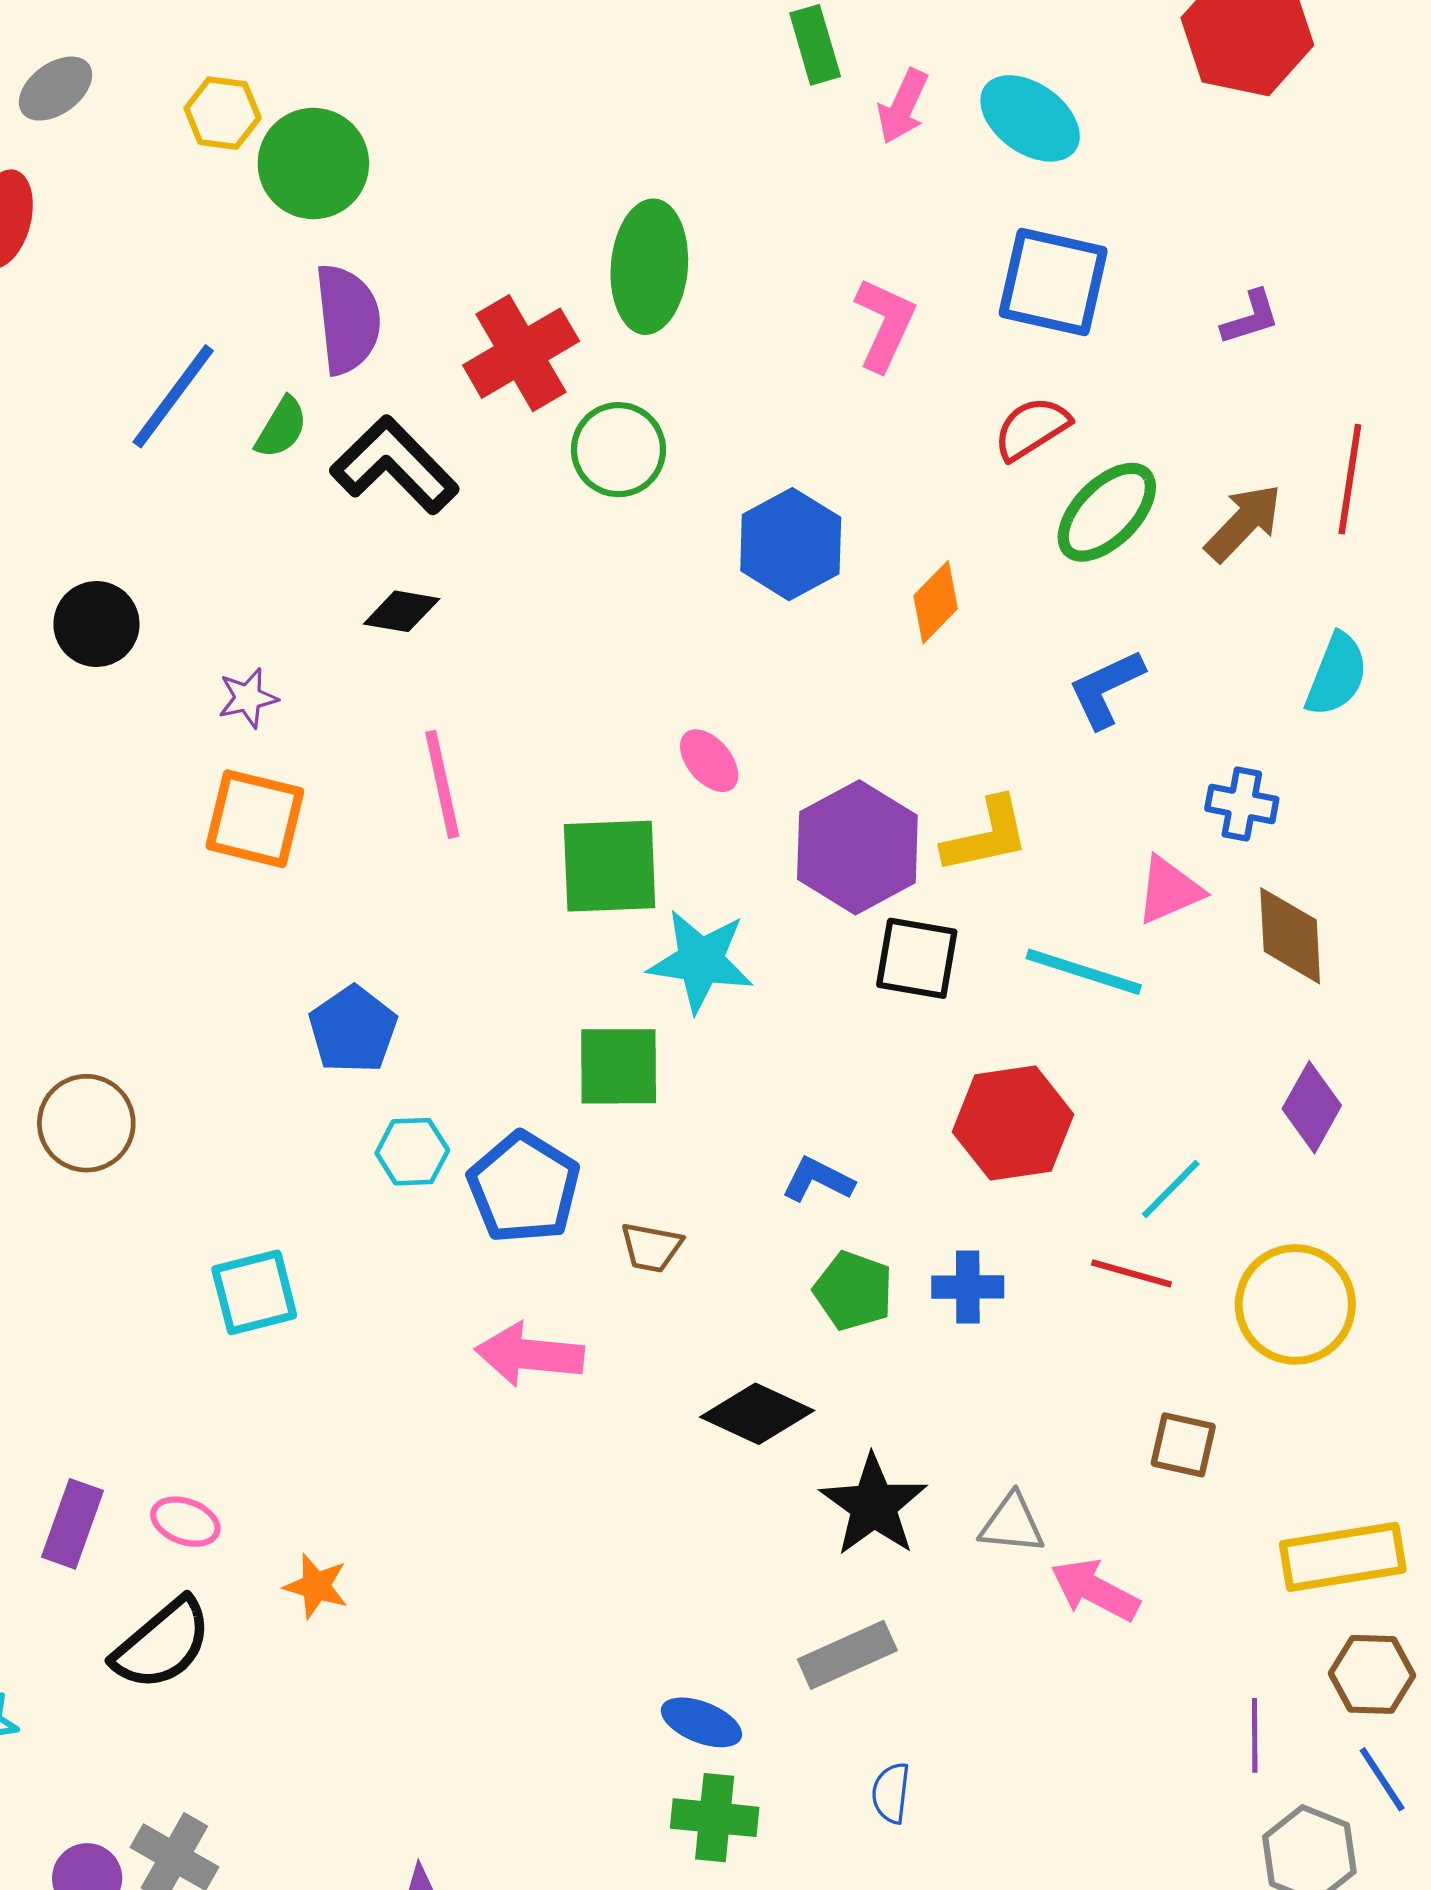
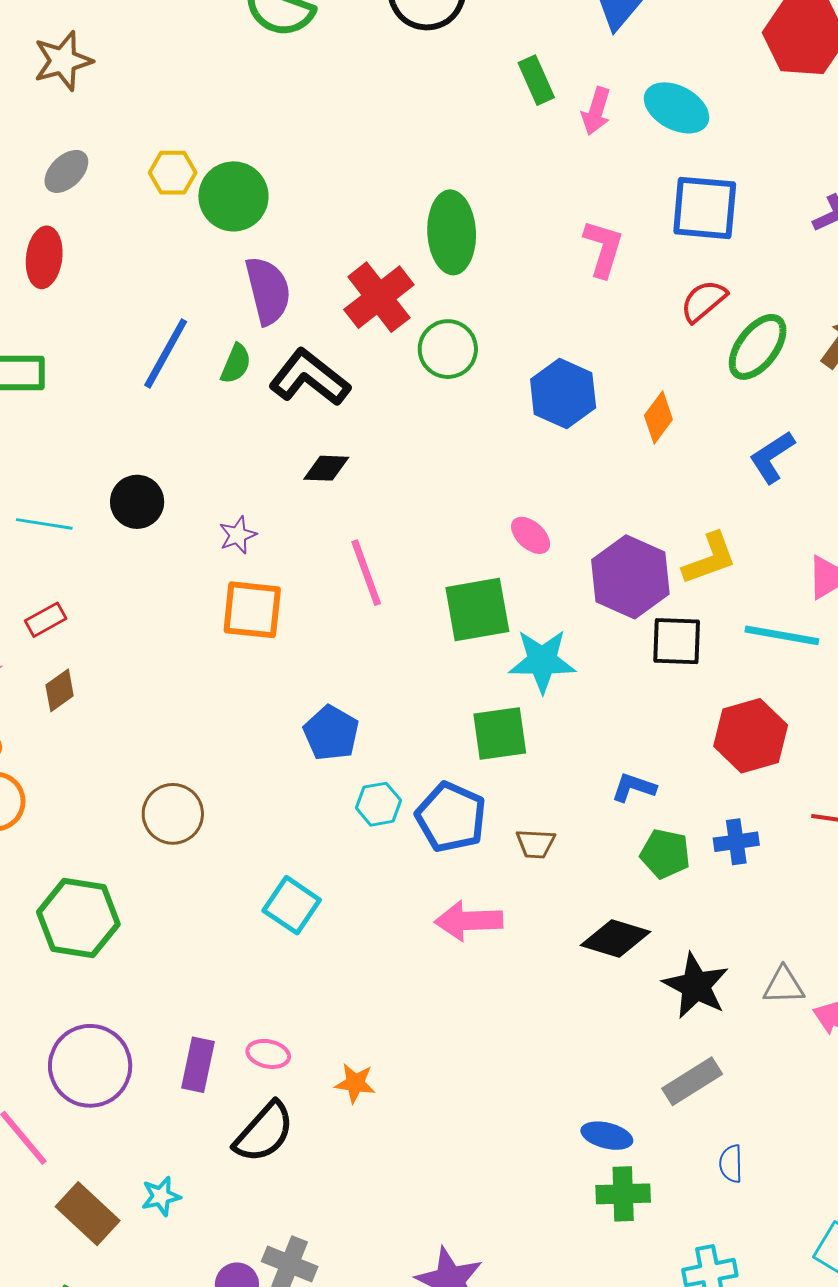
cyan square: (254, 1292) -> (292, 905), turned -34

